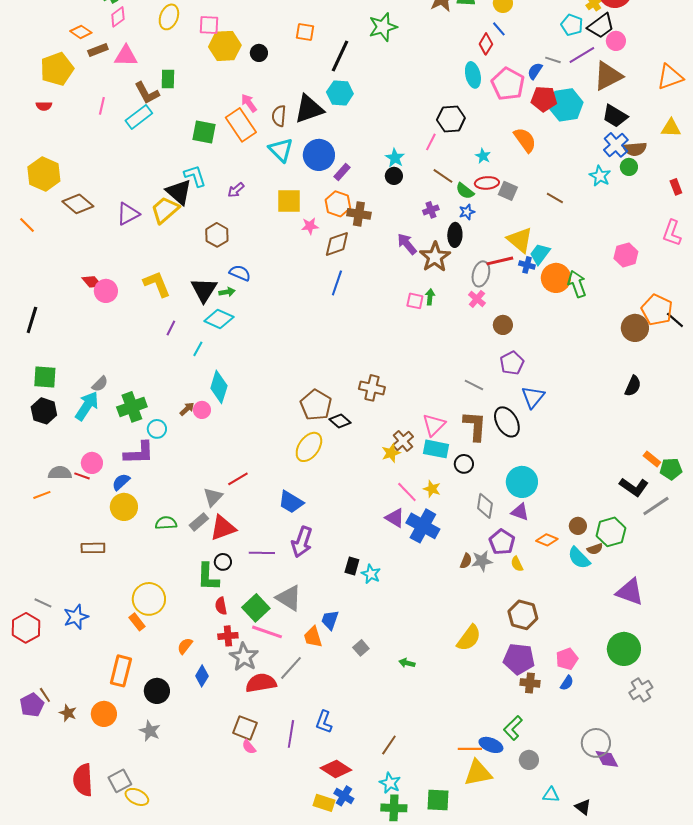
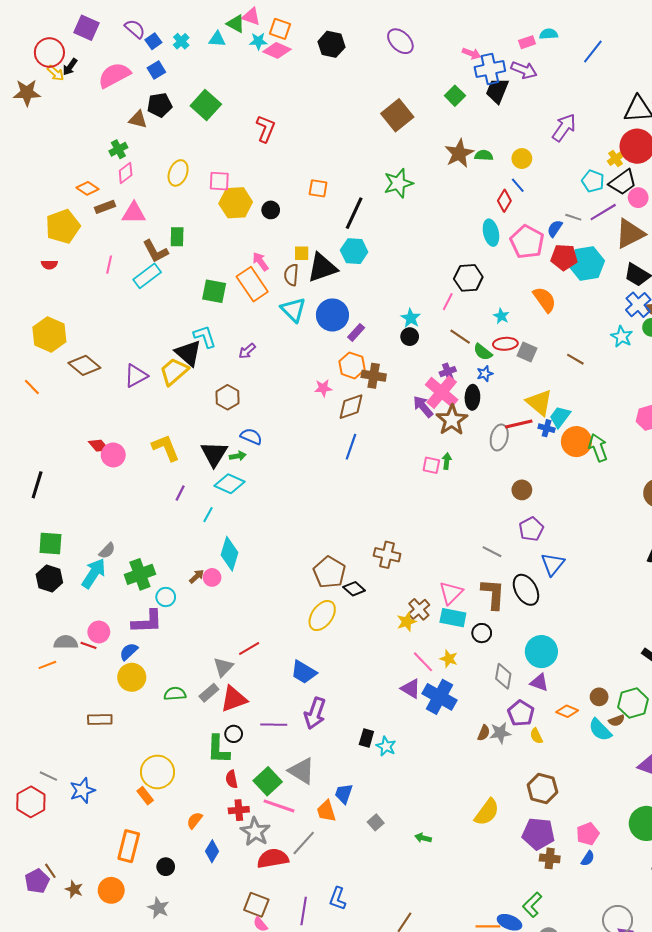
yellow square: (289, 201) -> (302, 253), moved, size x0.6
pink cross: (477, 299) -> (442, 392), moved, size x1.8
black circle: (157, 691) -> (166, 867), size x0.7

